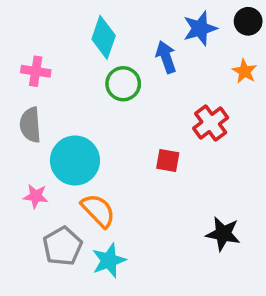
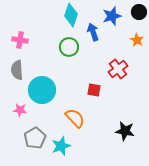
cyan diamond: (104, 37) -> (71, 15), moved
orange semicircle: (98, 210) -> (75, 118), moved

